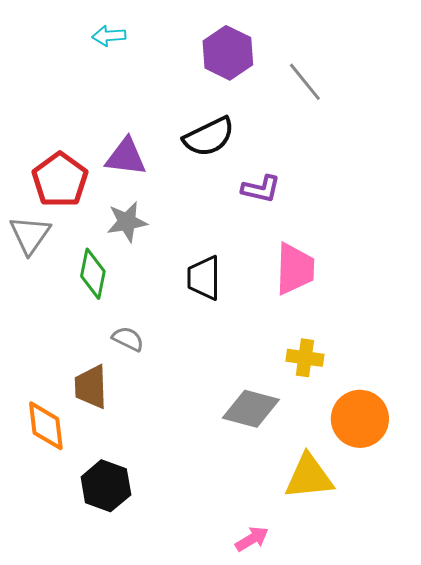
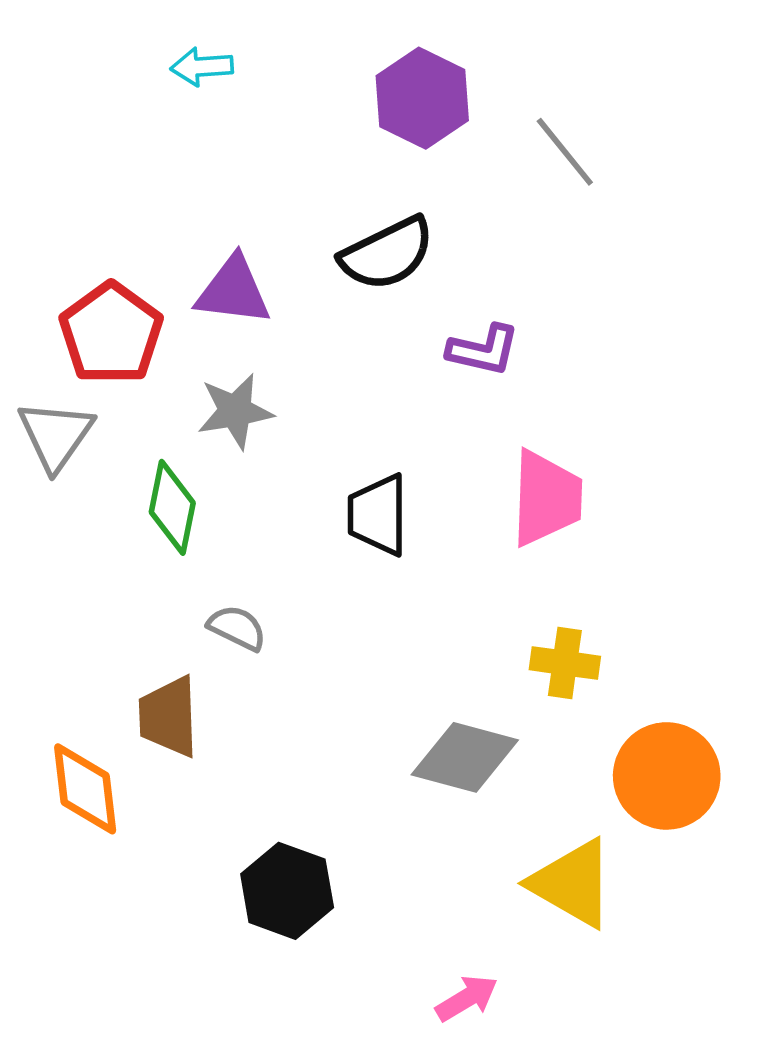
yellow triangle: (309, 477) -> (572, 883), turned 36
black hexagon: (106, 486) -> (287, 891), moved

